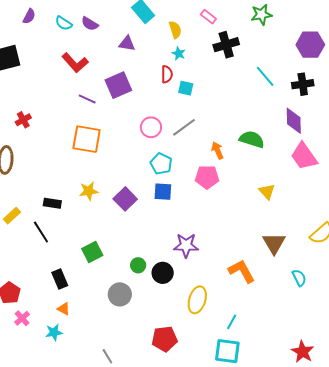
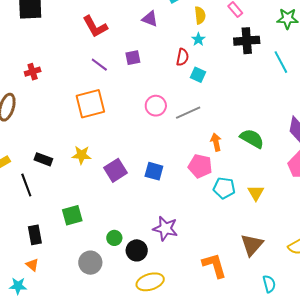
cyan line: (265, 76) -> (281, 62), moved
purple square: (118, 85) -> (133, 58), size x0.6
orange square: (87, 139) -> (90, 104), turned -36
cyan pentagon: (161, 164) -> (224, 188), moved, turned -30
yellow ellipse: (197, 300) -> (150, 282), moved, turned 44

